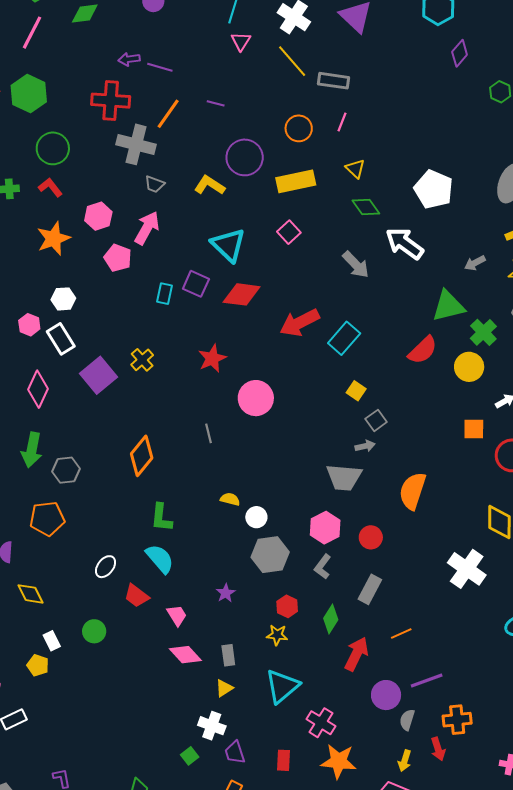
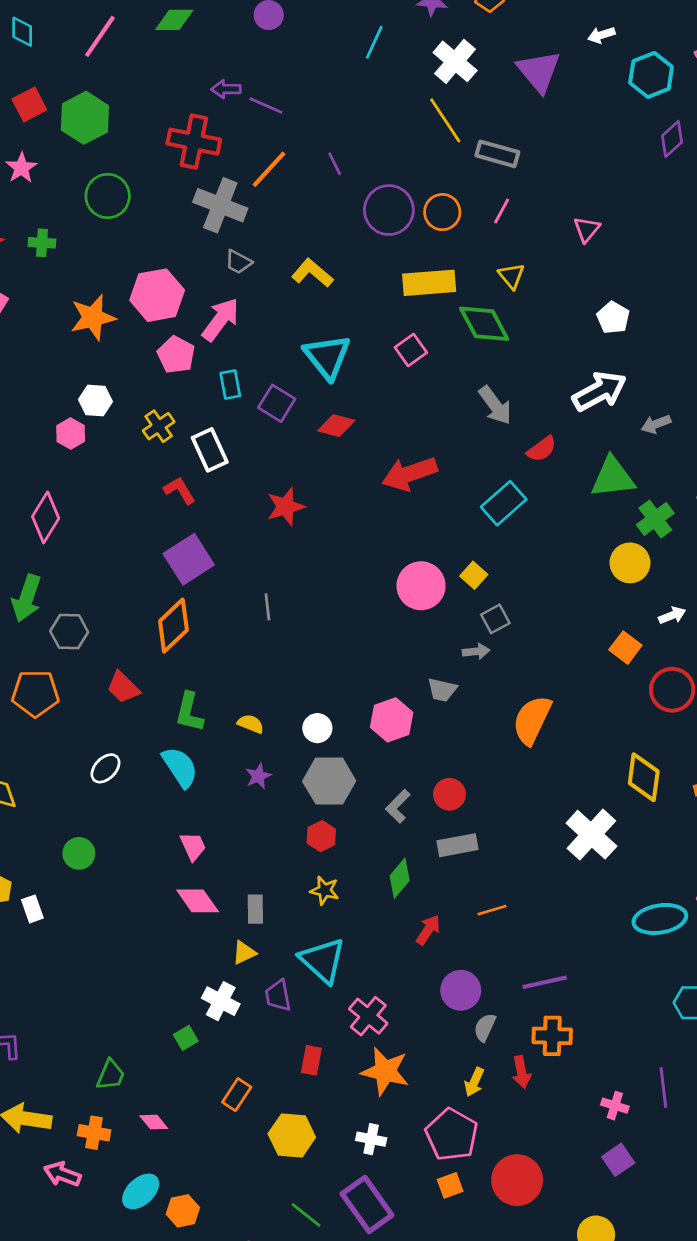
pink triangle: (241, 41) -> (587, 229), moved
purple line: (216, 103) -> (335, 164), turned 42
purple circle: (245, 157) -> (389, 210), moved
red L-shape: (50, 187) -> (180, 490), moved
white pentagon: (434, 189) -> (613, 318), size x0.6
green diamond: (366, 207) -> (484, 324), moved, size x1.4
pink hexagon: (98, 216) -> (157, 295), size x1.4
white arrow: (405, 243) -> (600, 391), moved, turned 108
cyan rectangle: (165, 294) -> (230, 384), moved, turned -30
red diamond: (242, 294) -> (336, 426), size x0.7
pink hexagon: (29, 325) -> (71, 434), moved
cyan rectangle: (344, 338) -> (504, 503), moved
white rectangle: (61, 339) -> (210, 450), moved
red semicircle: (423, 350) -> (542, 449), moved, size x0.7
yellow cross: (142, 360) -> (159, 426), moved
purple square: (99, 375) -> (189, 559), moved
pink circle: (256, 398) -> (421, 586), moved
orange square: (474, 429) -> (625, 648), turned 30
gray trapezoid: (344, 477) -> (442, 690), size x0.6
yellow semicircle: (230, 499) -> (251, 724), moved
pink hexagon: (325, 528) -> (392, 720), moved
red circle: (371, 537) -> (449, 794), moved
gray rectangle: (370, 589) -> (457, 845), turned 44
purple star: (226, 593) -> (258, 776), moved
red trapezoid: (136, 596) -> (123, 687), moved
red hexagon: (287, 606) -> (321, 836), moved
white rectangle: (52, 641) -> (32, 909), moved
red arrow: (356, 654) -> (428, 930), size x0.7
purple line: (427, 680) -> (545, 982), moved
cyan triangle: (282, 686) -> (323, 960), turned -45
purple trapezoid: (235, 753) -> (278, 996), moved

